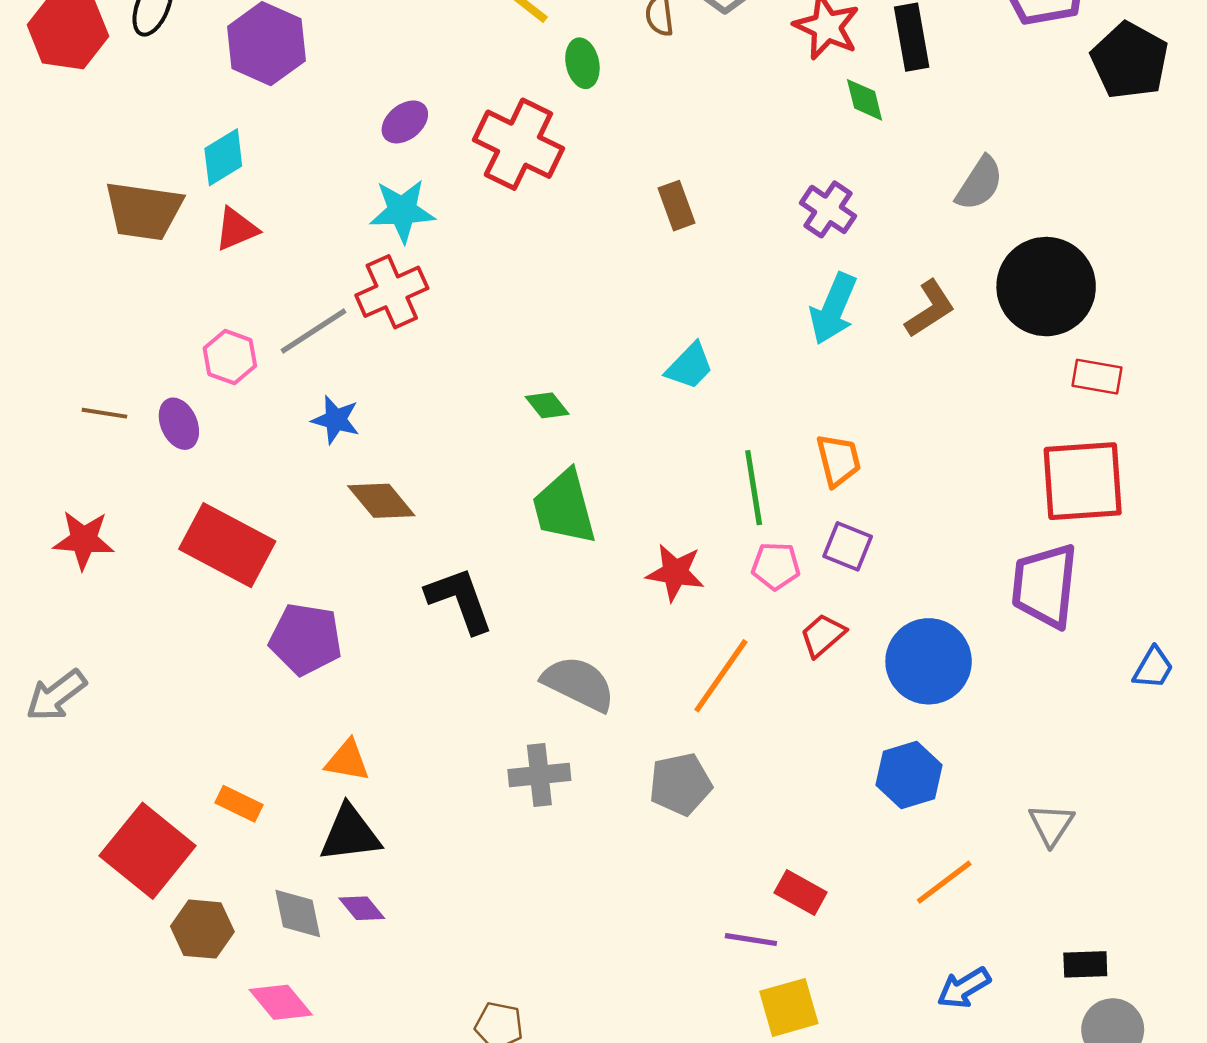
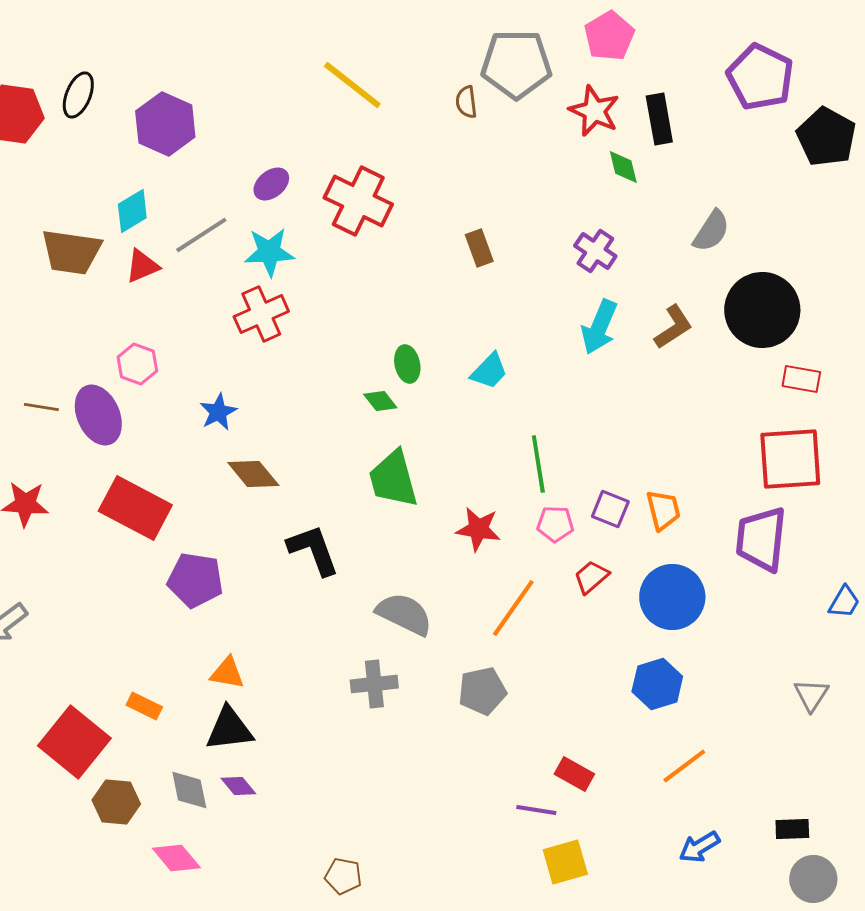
green ellipse: (582, 63) -> (407, 364), moved
gray line: (313, 331) -> (201, 235), moved
blue star: (336, 420) -> (218, 412), turned 30
purple ellipse: (179, 424) -> (98, 415), size x1.5
orange trapezoid: (838, 460) -> (663, 510), moved
gray triangle: (1051, 825) -> (811, 695), moved

